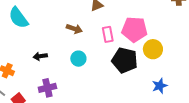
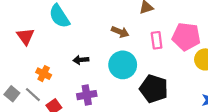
cyan circle: (78, 59) -> (123, 65), size x1.6
black pentagon: (125, 60) -> (154, 89), moved

